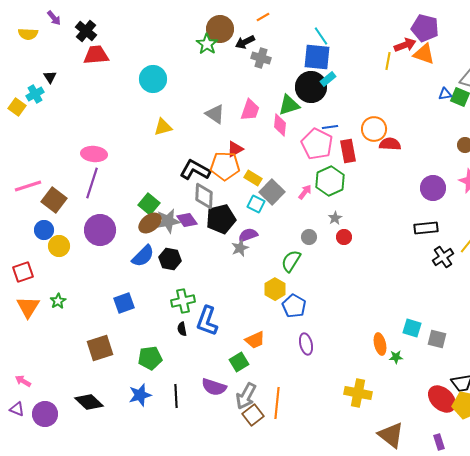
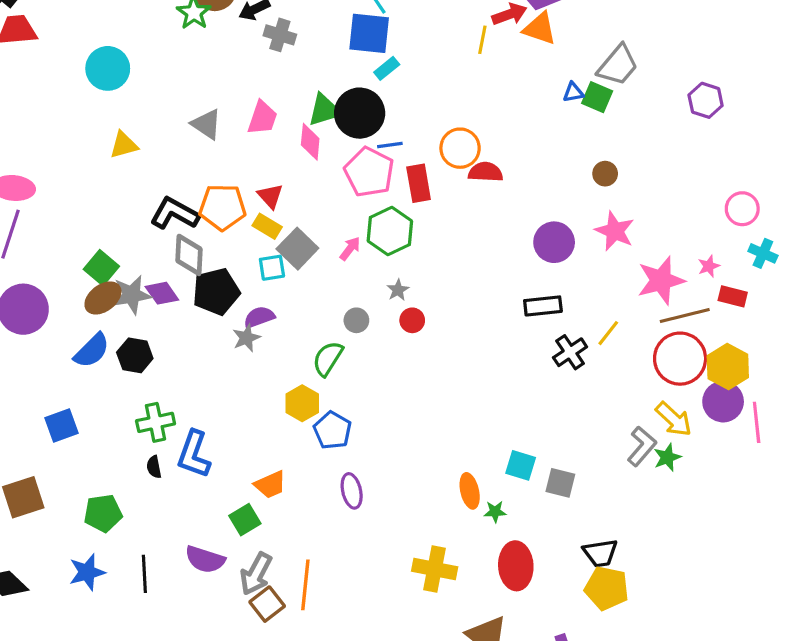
black circle: (311, 87) -> (360, 113), moved
red triangle: (235, 149) -> (270, 196), moved, turned -42
cyan square: (256, 204) -> (272, 268), turned -36
red ellipse: (442, 399) -> (516, 566), moved, turned 44

